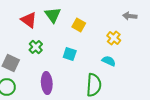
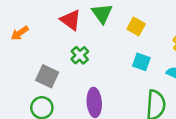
cyan square: (70, 54) -> (141, 62), moved

